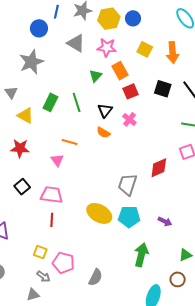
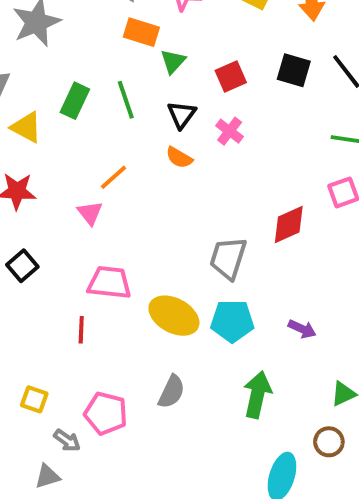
orange rectangle: (120, 71) -> (141, 32), moved, turned -42
green triangle: (96, 76) -> (173, 61), moved
orange line: (70, 142) -> (113, 177), turned -56
pink trapezoid: (52, 195) -> (109, 283), moved
yellow square: (40, 252) -> (34, 399), moved
gray semicircle: (95, 277) -> (171, 392), moved

